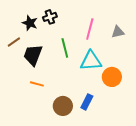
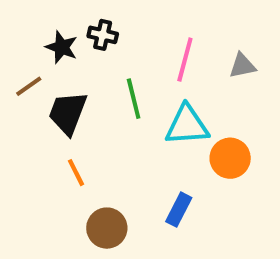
black cross: (50, 17) -> (103, 35), turned 32
orange line: (37, 84) -> (76, 173), turned 48
brown circle: (63, 106) -> (107, 228), moved

